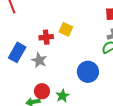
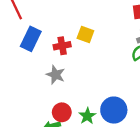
blue rectangle: (17, 52) -> (31, 39), moved
blue circle: (88, 72) -> (114, 110), moved

